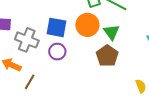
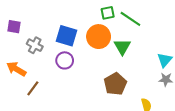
gray cross: (27, 40) -> (35, 45), size x0.7
brown pentagon: (107, 56) -> (115, 84), moved

